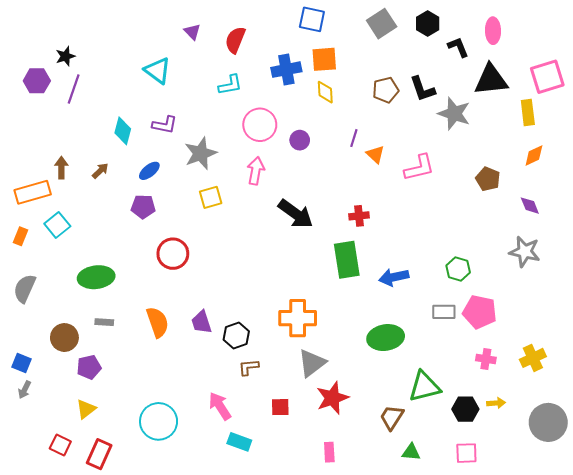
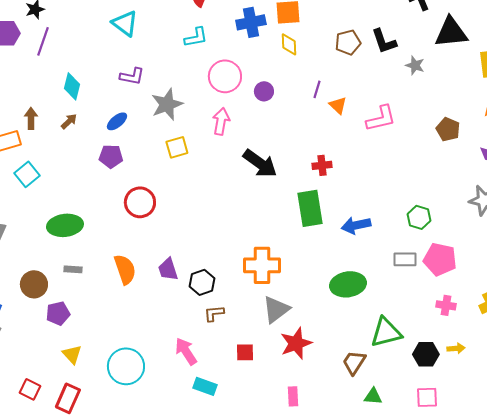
gray star: (454, 114) -> (415, 65), size x0.6
cyan diamond: (123, 131) -> (72, 86), moved
yellow triangle: (86, 409) -> (72, 354), moved, turned -35

